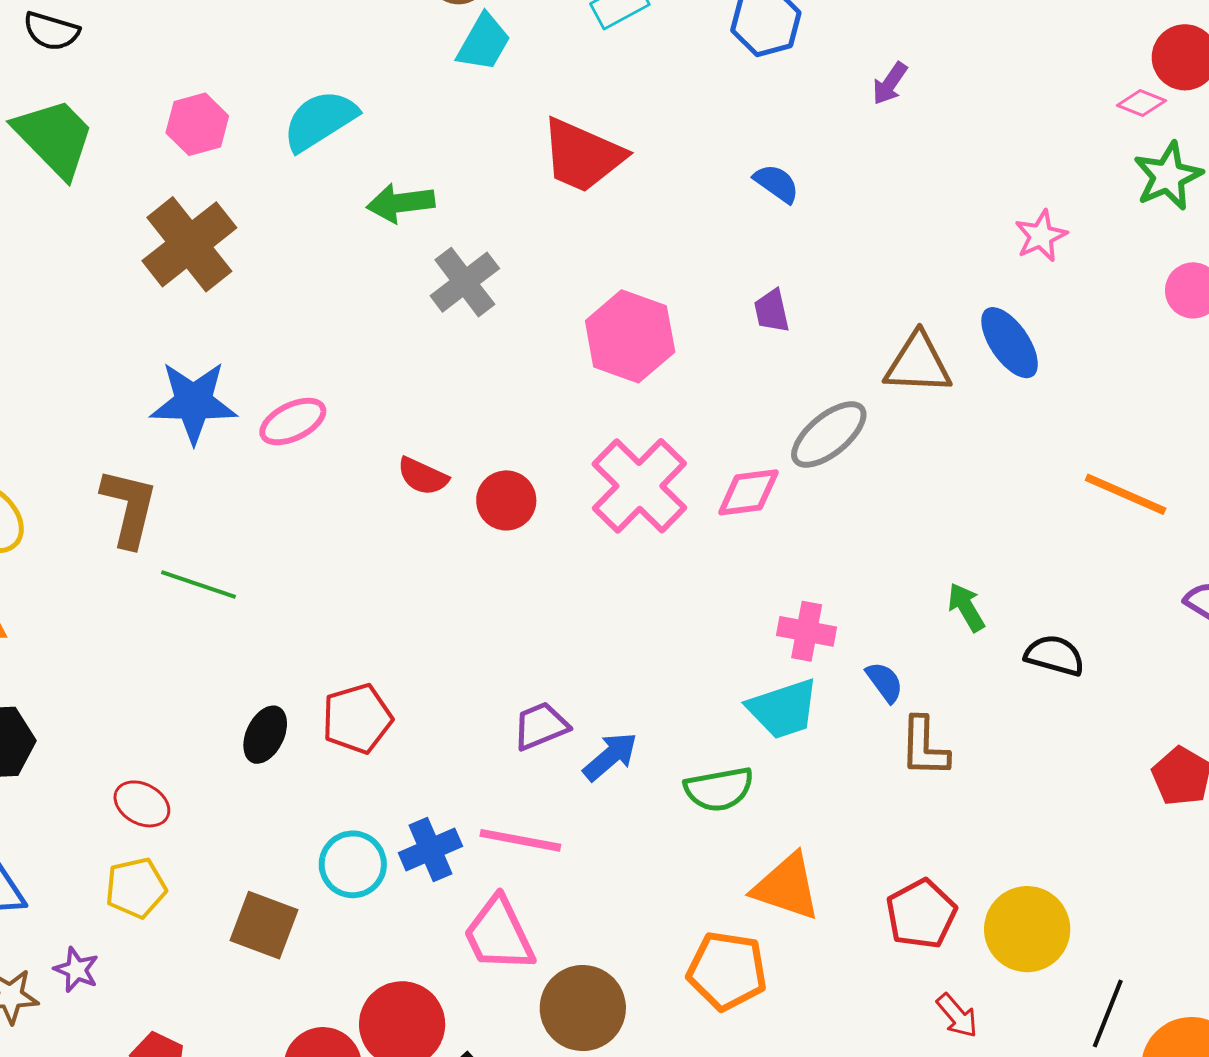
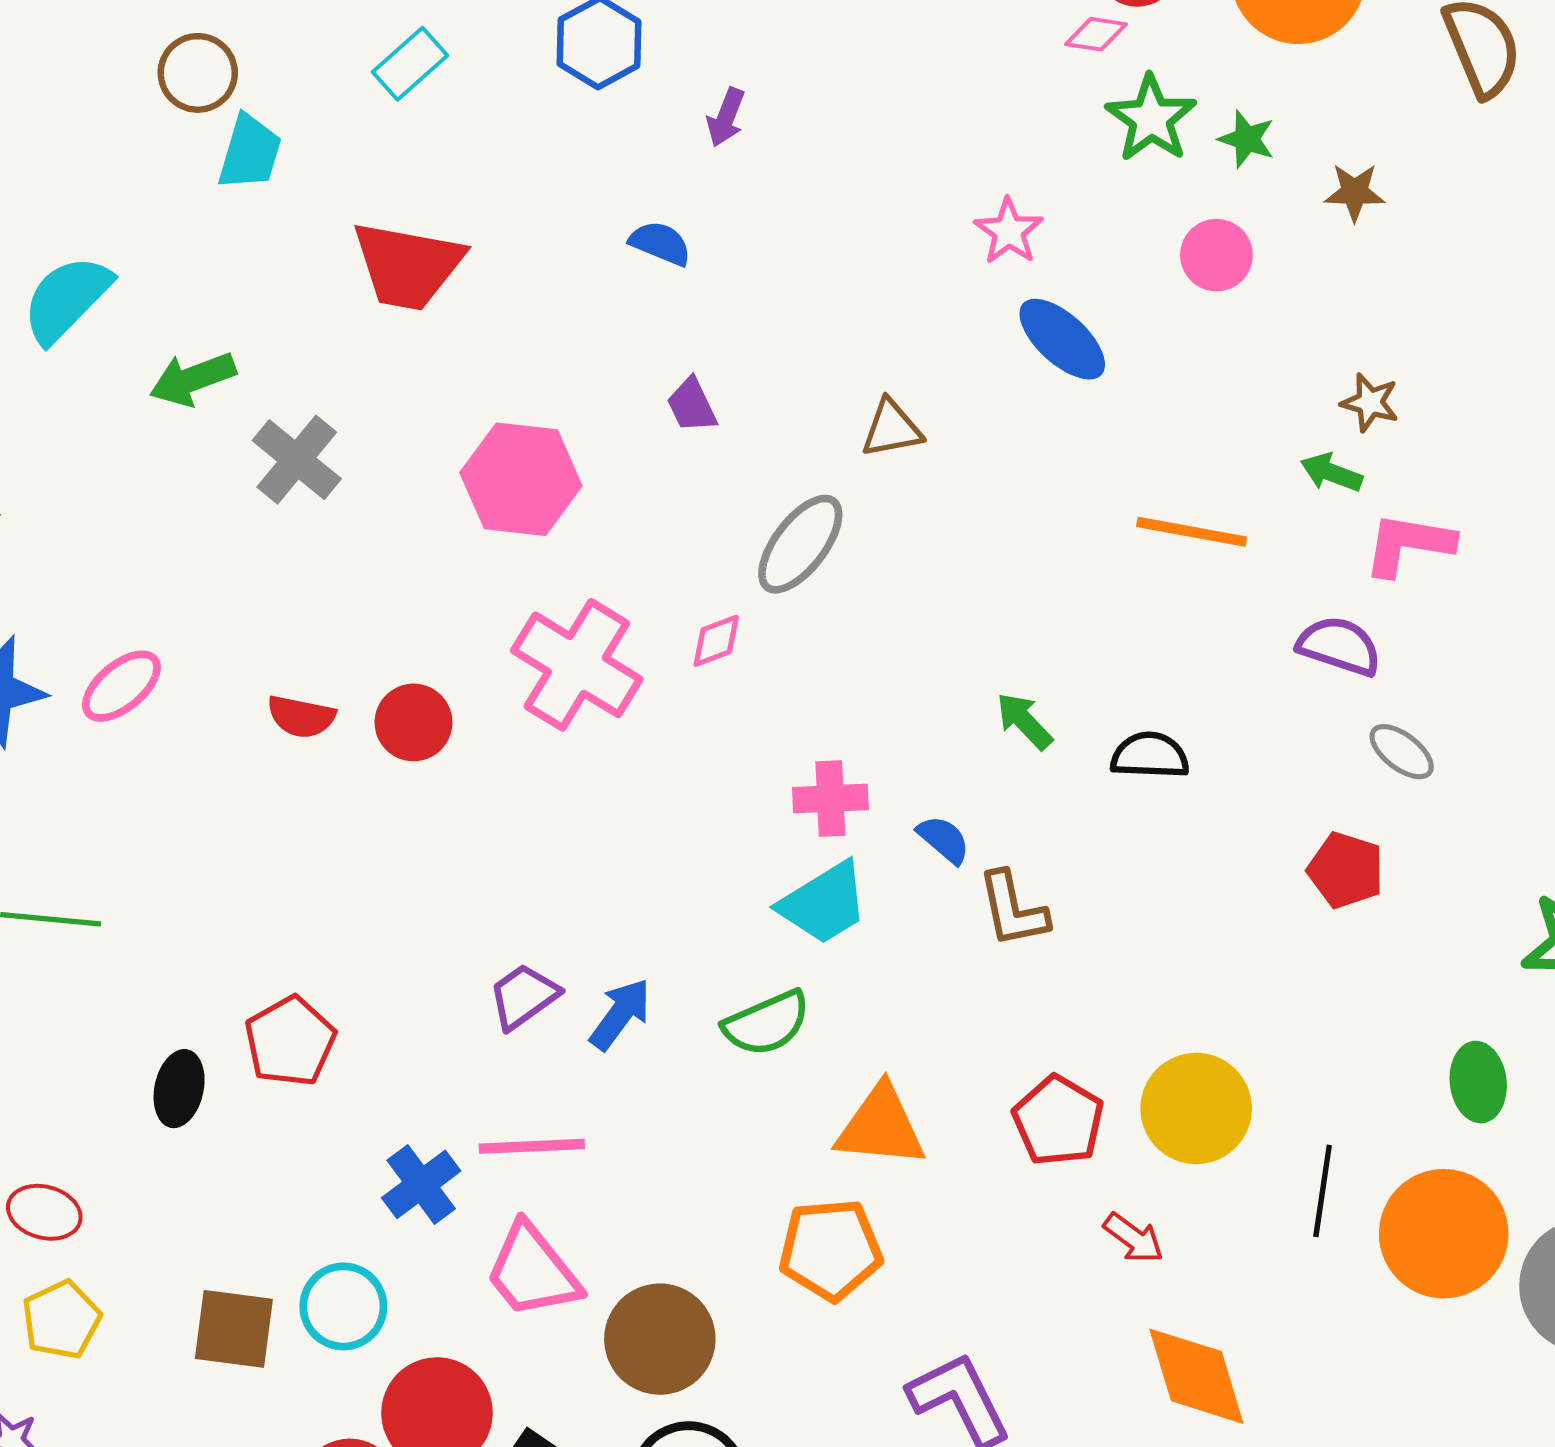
purple arrow: (890, 84) -> (726, 117), moved
blue ellipse: (1010, 343) -> (1062, 339), moved
brown triangle: (918, 364) -> (892, 429), size x0.7
pink diamond: (748, 492) -> (716, 641), size x0.7
cyan circle: (353, 864) -> (343, 1306), moved

